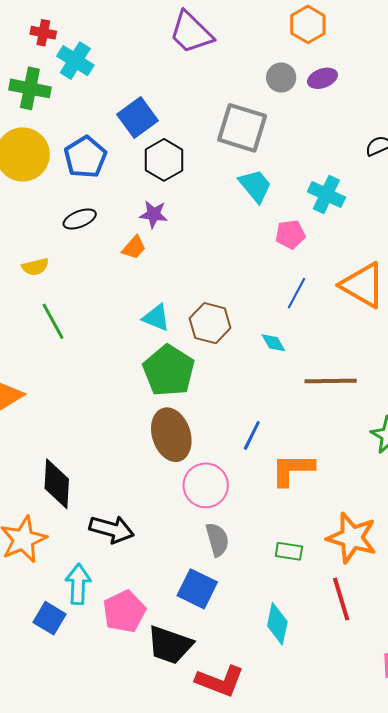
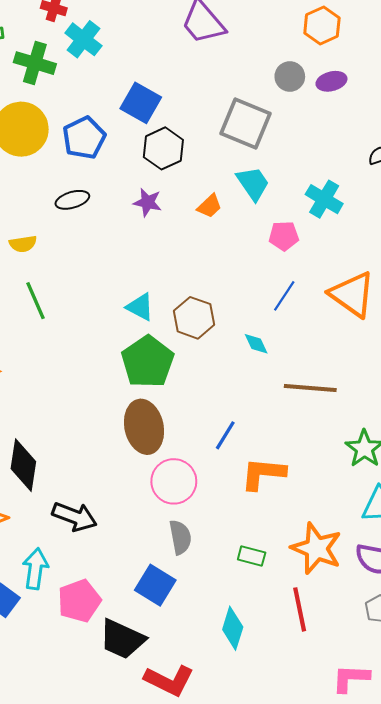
blue square: (138, 117) -> (141, 103), turned -30
orange trapezoid: (134, 248) -> (209, 206), moved

